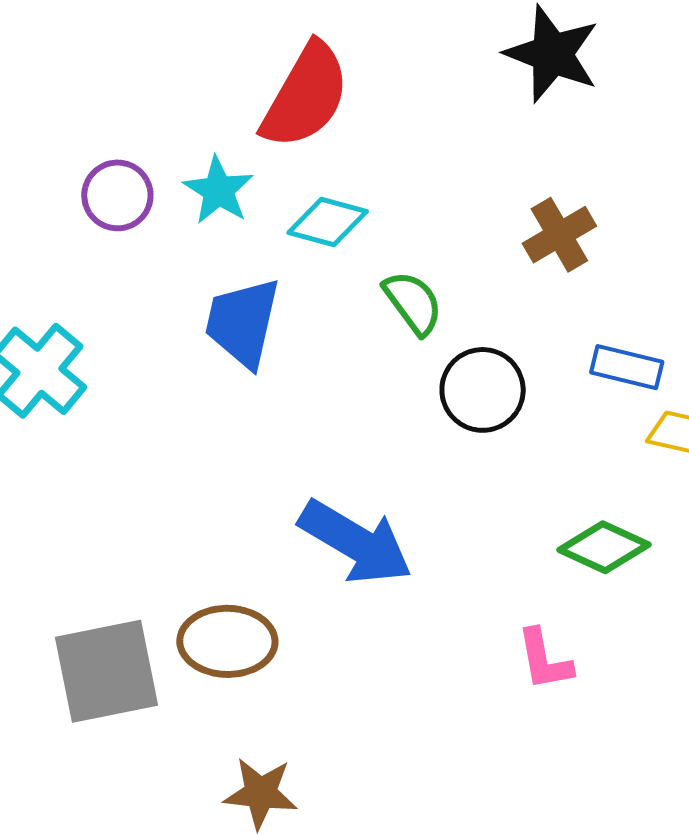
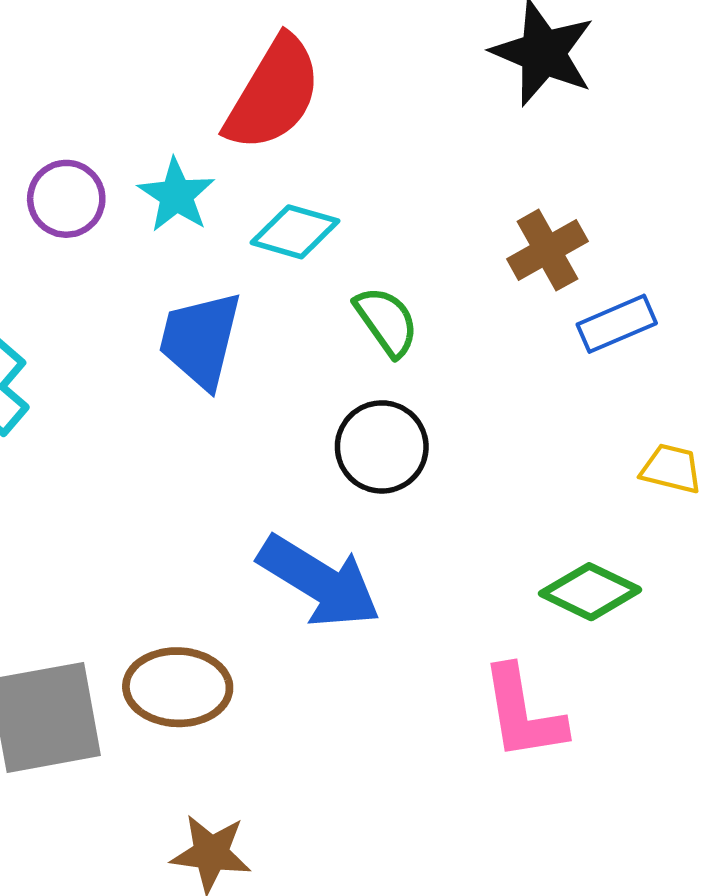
blue rectangle: (627, 367) -> (617, 324), moved, turned -38
black circle: (483, 390) -> (382, 447), moved
pink L-shape: (544, 660) -> (523, 713), size x1.4

